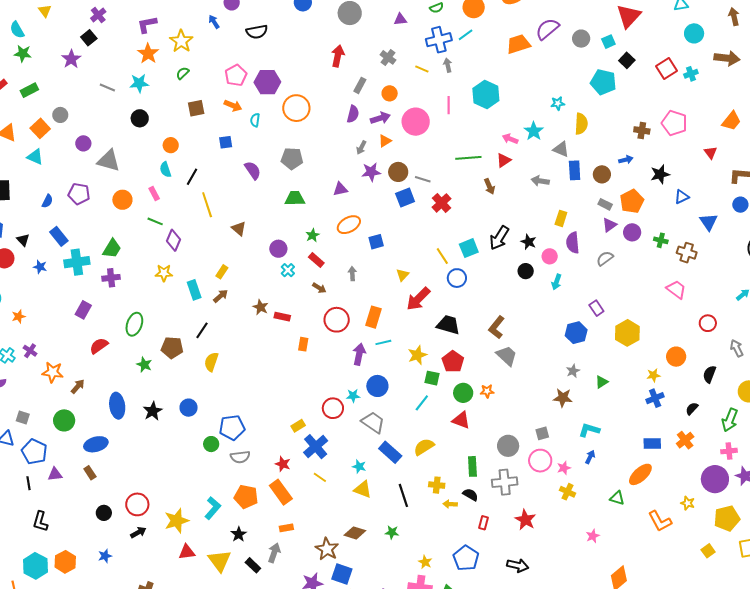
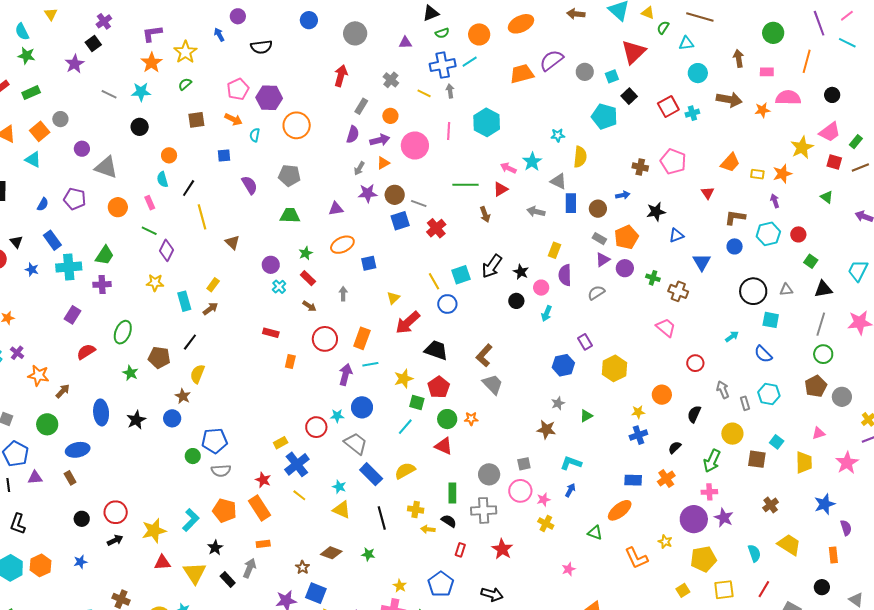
brown star: (261, 307) -> (183, 396), moved
brown star: (327, 549) -> (303, 567), size x0.6

